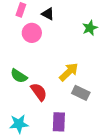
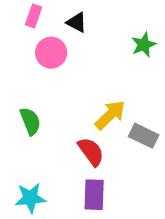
green semicircle: (19, 76) -> (30, 121), turned -144
red semicircle: (39, 92) -> (91, 152), moved
gray rectangle: (81, 93) -> (144, 136), moved

